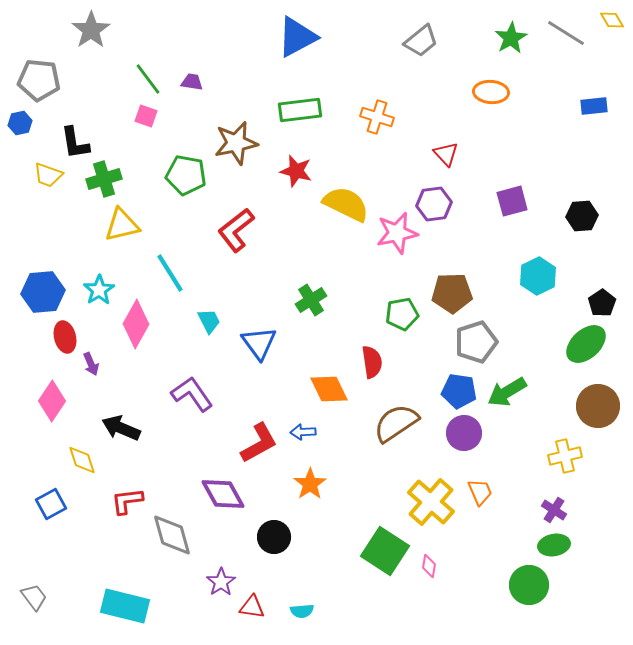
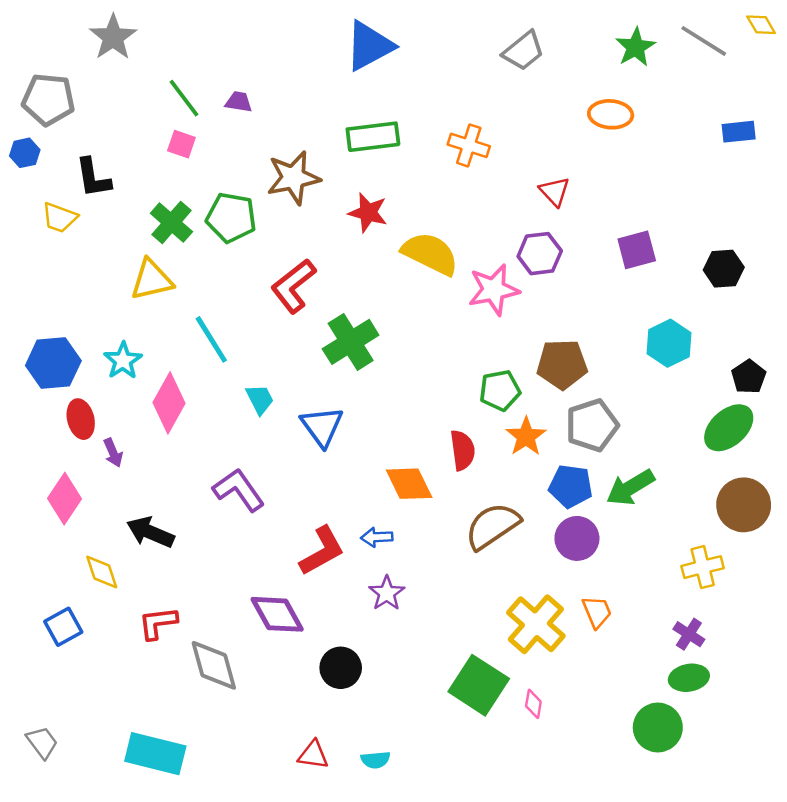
green cross: (104, 179) -> (171, 223), moved, turned -32
green cross: (311, 300) -> (351, 342), moved, size x1.4
orange star: (310, 484) -> (526, 436), moved
purple star: (221, 582) -> (387, 593), moved

